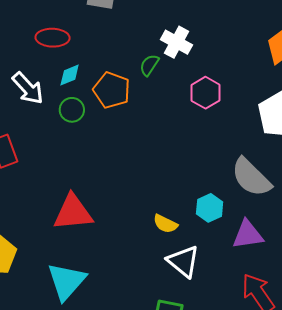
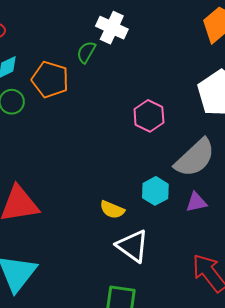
pink hexagon: (206, 93) -> (149, 116), moved
gray semicircle: (251, 177) -> (195, 158), turned -84
purple triangle: (248, 235) -> (196, 202), moved, size x0.7

